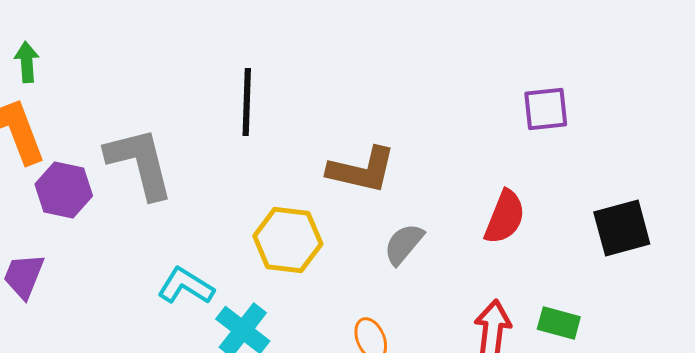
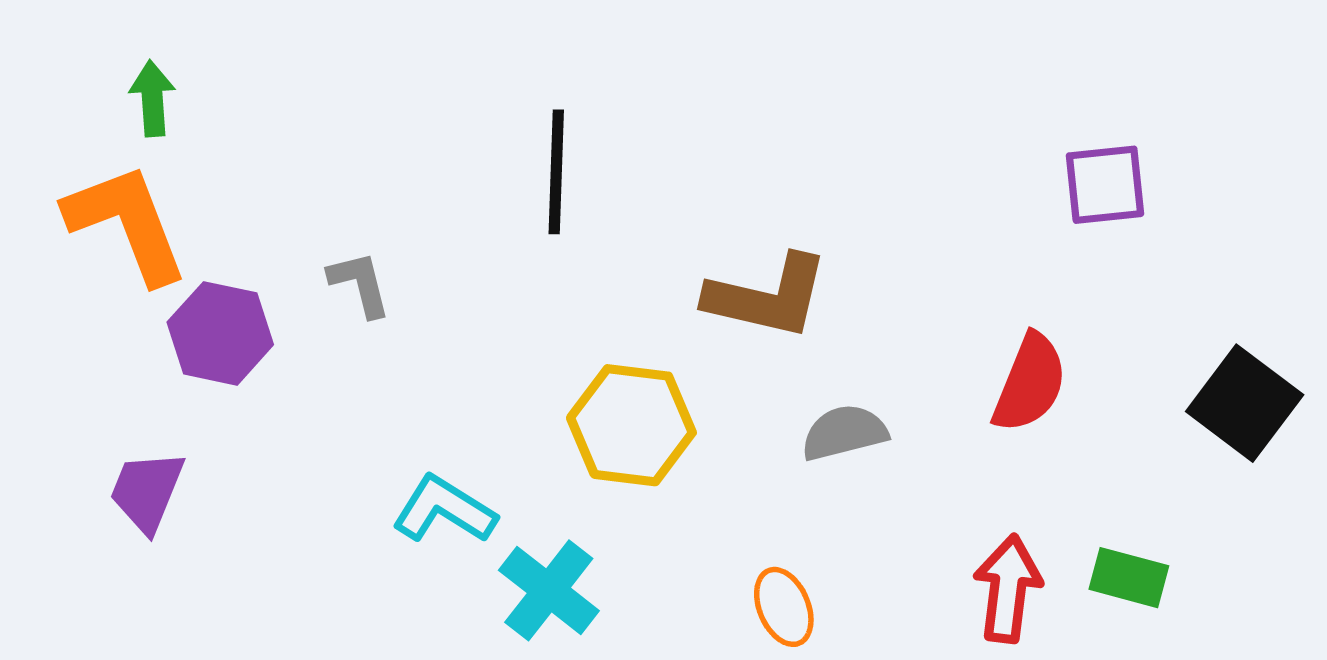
gray L-shape: (140, 163) -> (360, 284), size x0.5
black square: (622, 228) -> (1245, 403), turned -38
gray semicircle: (404, 244) -> (844, 433), turned 36

